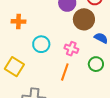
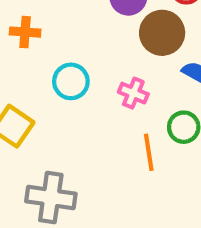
orange line: (65, 72) -> (149, 152), moved, turned -30

